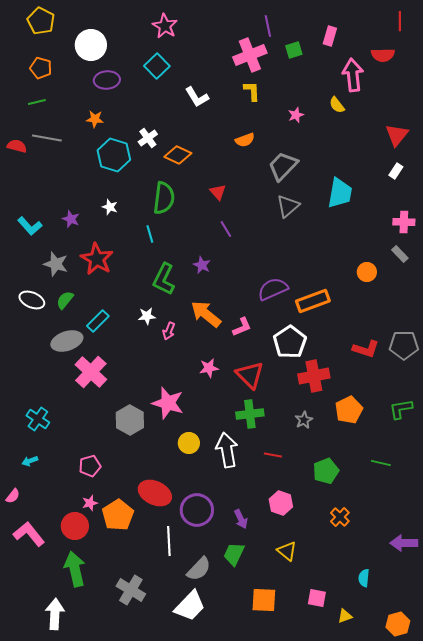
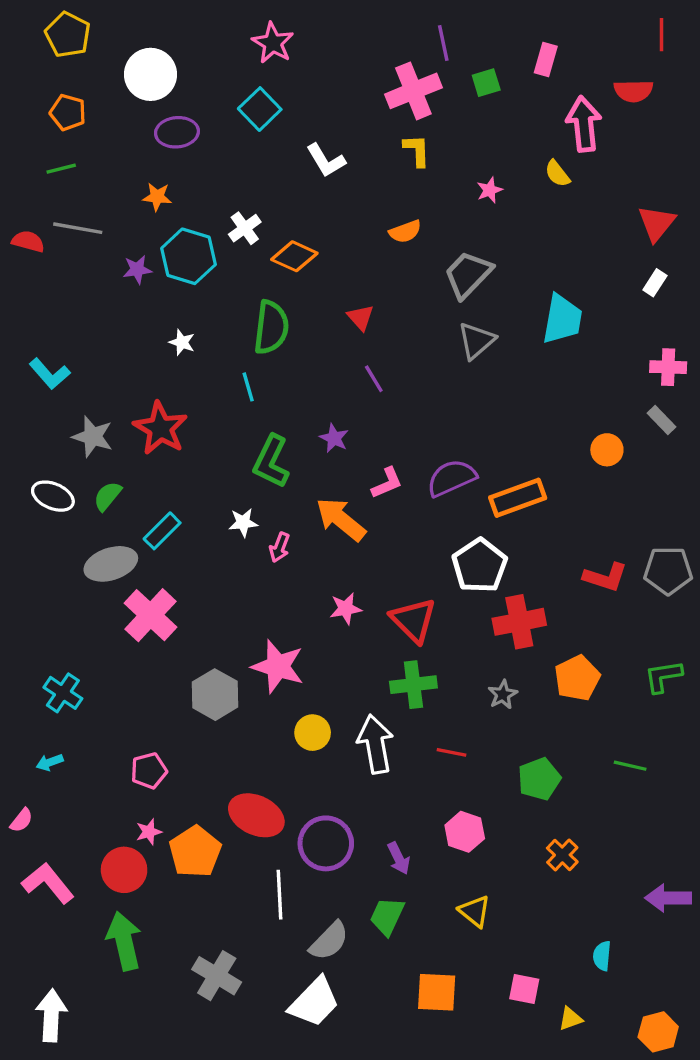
purple star: (71, 219) -> (137, 270), moved, turned -30
pink L-shape: (242, 327) -> (387, 483), moved
white arrow: (55, 614) -> (51, 1015), moved

